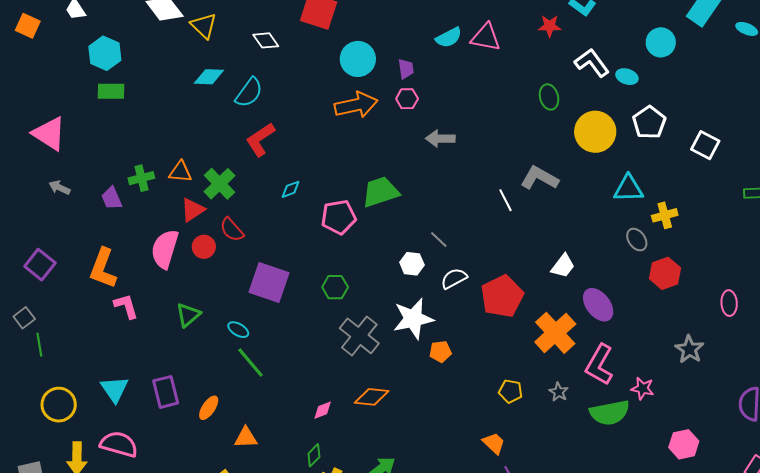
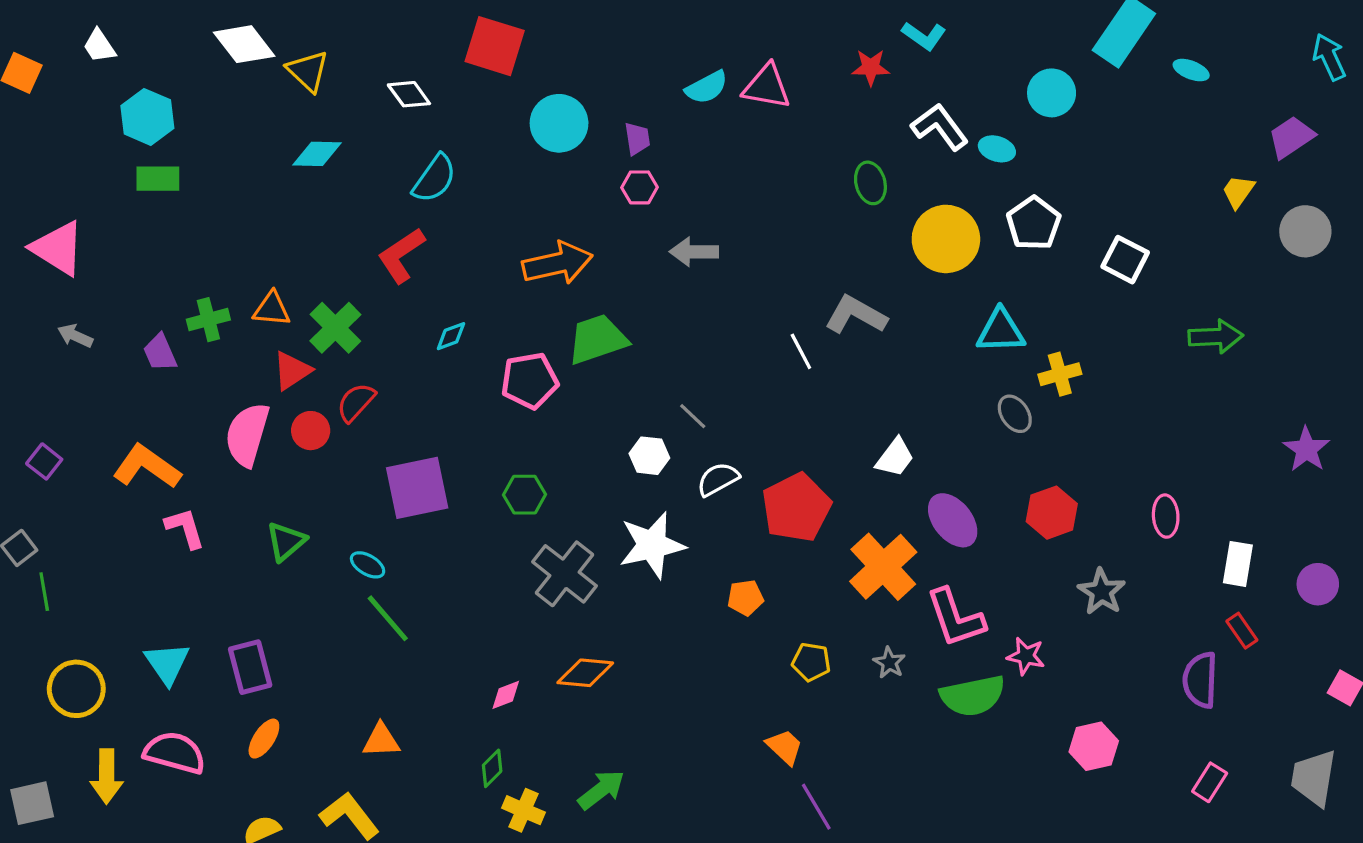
cyan semicircle: (249, 93) -> (434, 179), moved
orange arrow: (356, 105) -> (557, 263), moved
red semicircle: (232, 230) -> (356, 402), turned 84
purple square: (40, 265) -> (44, 461), size x0.7
orange L-shape: (103, 268) -> (147, 467), turned 105
red hexagon: (665, 273) -> (1052, 513), moved
purple square: (269, 282) -> (417, 488), turned -30
orange pentagon: (440, 352) -> (745, 598), moved
pink L-shape: (599, 365) -> (955, 618), turned -48
orange ellipse: (209, 408) -> (264, 739), moved

